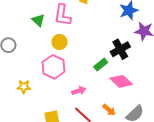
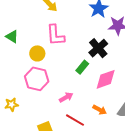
pink L-shape: (62, 15) -> (55, 35), moved
pink diamond: (121, 81) -> (106, 79), turned -50

